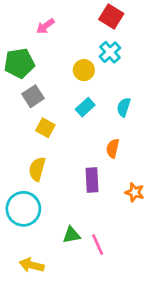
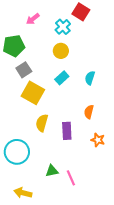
cyan cross: (110, 52) -> (63, 27), moved
yellow square: (45, 128) -> (33, 93), size x1.6
orange semicircle: (113, 148) -> (89, 112), moved
yellow semicircle: (37, 169) -> (42, 123), moved

